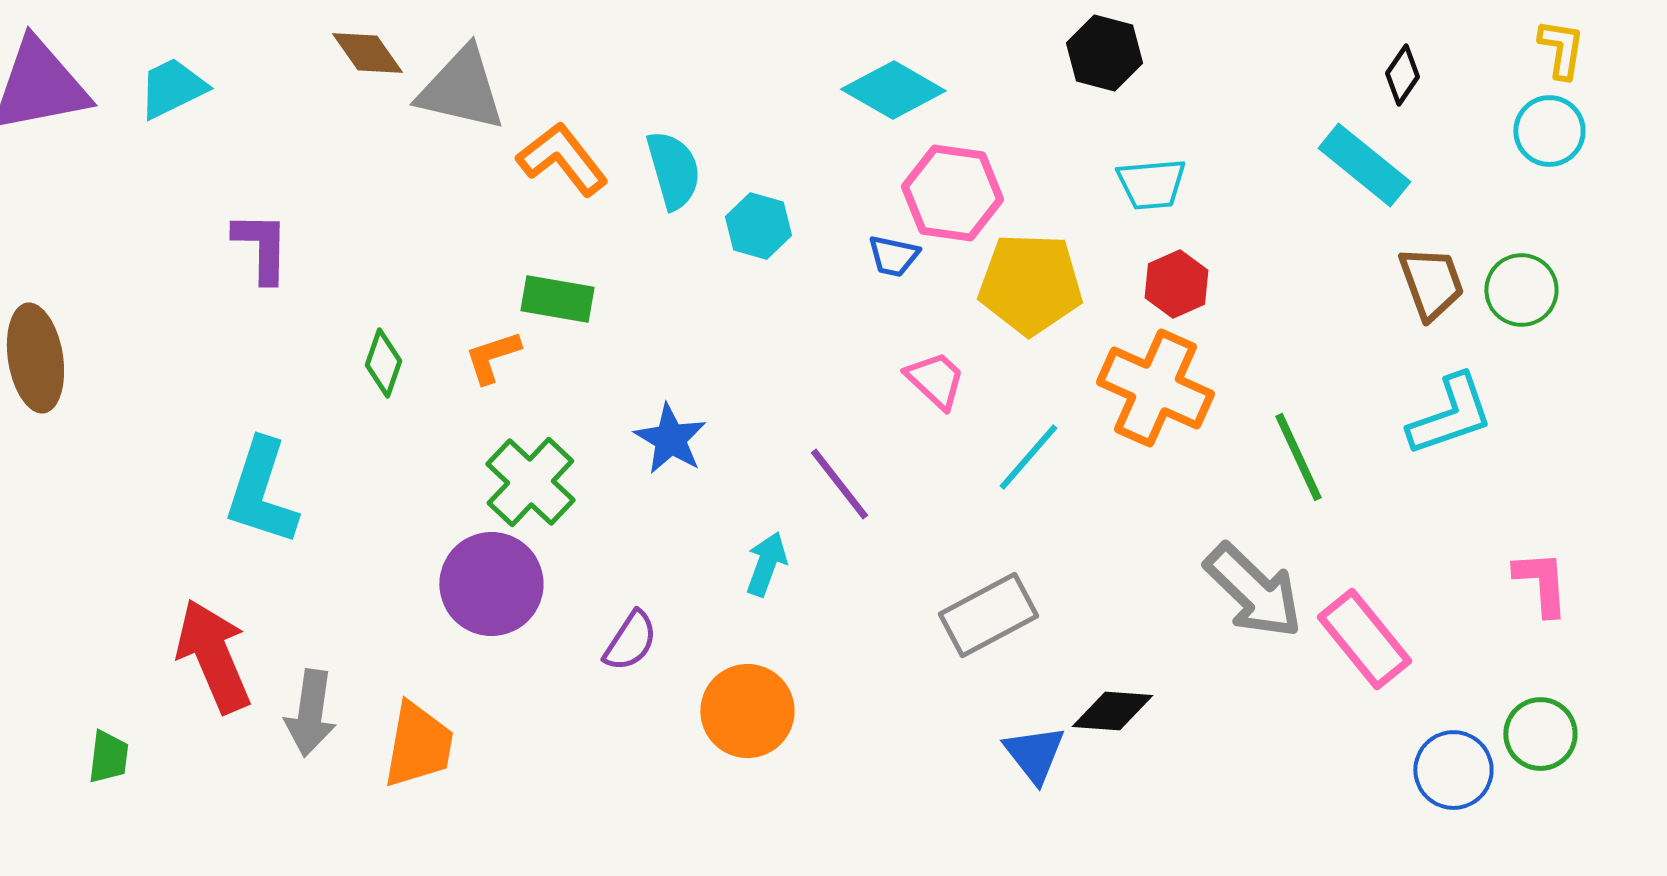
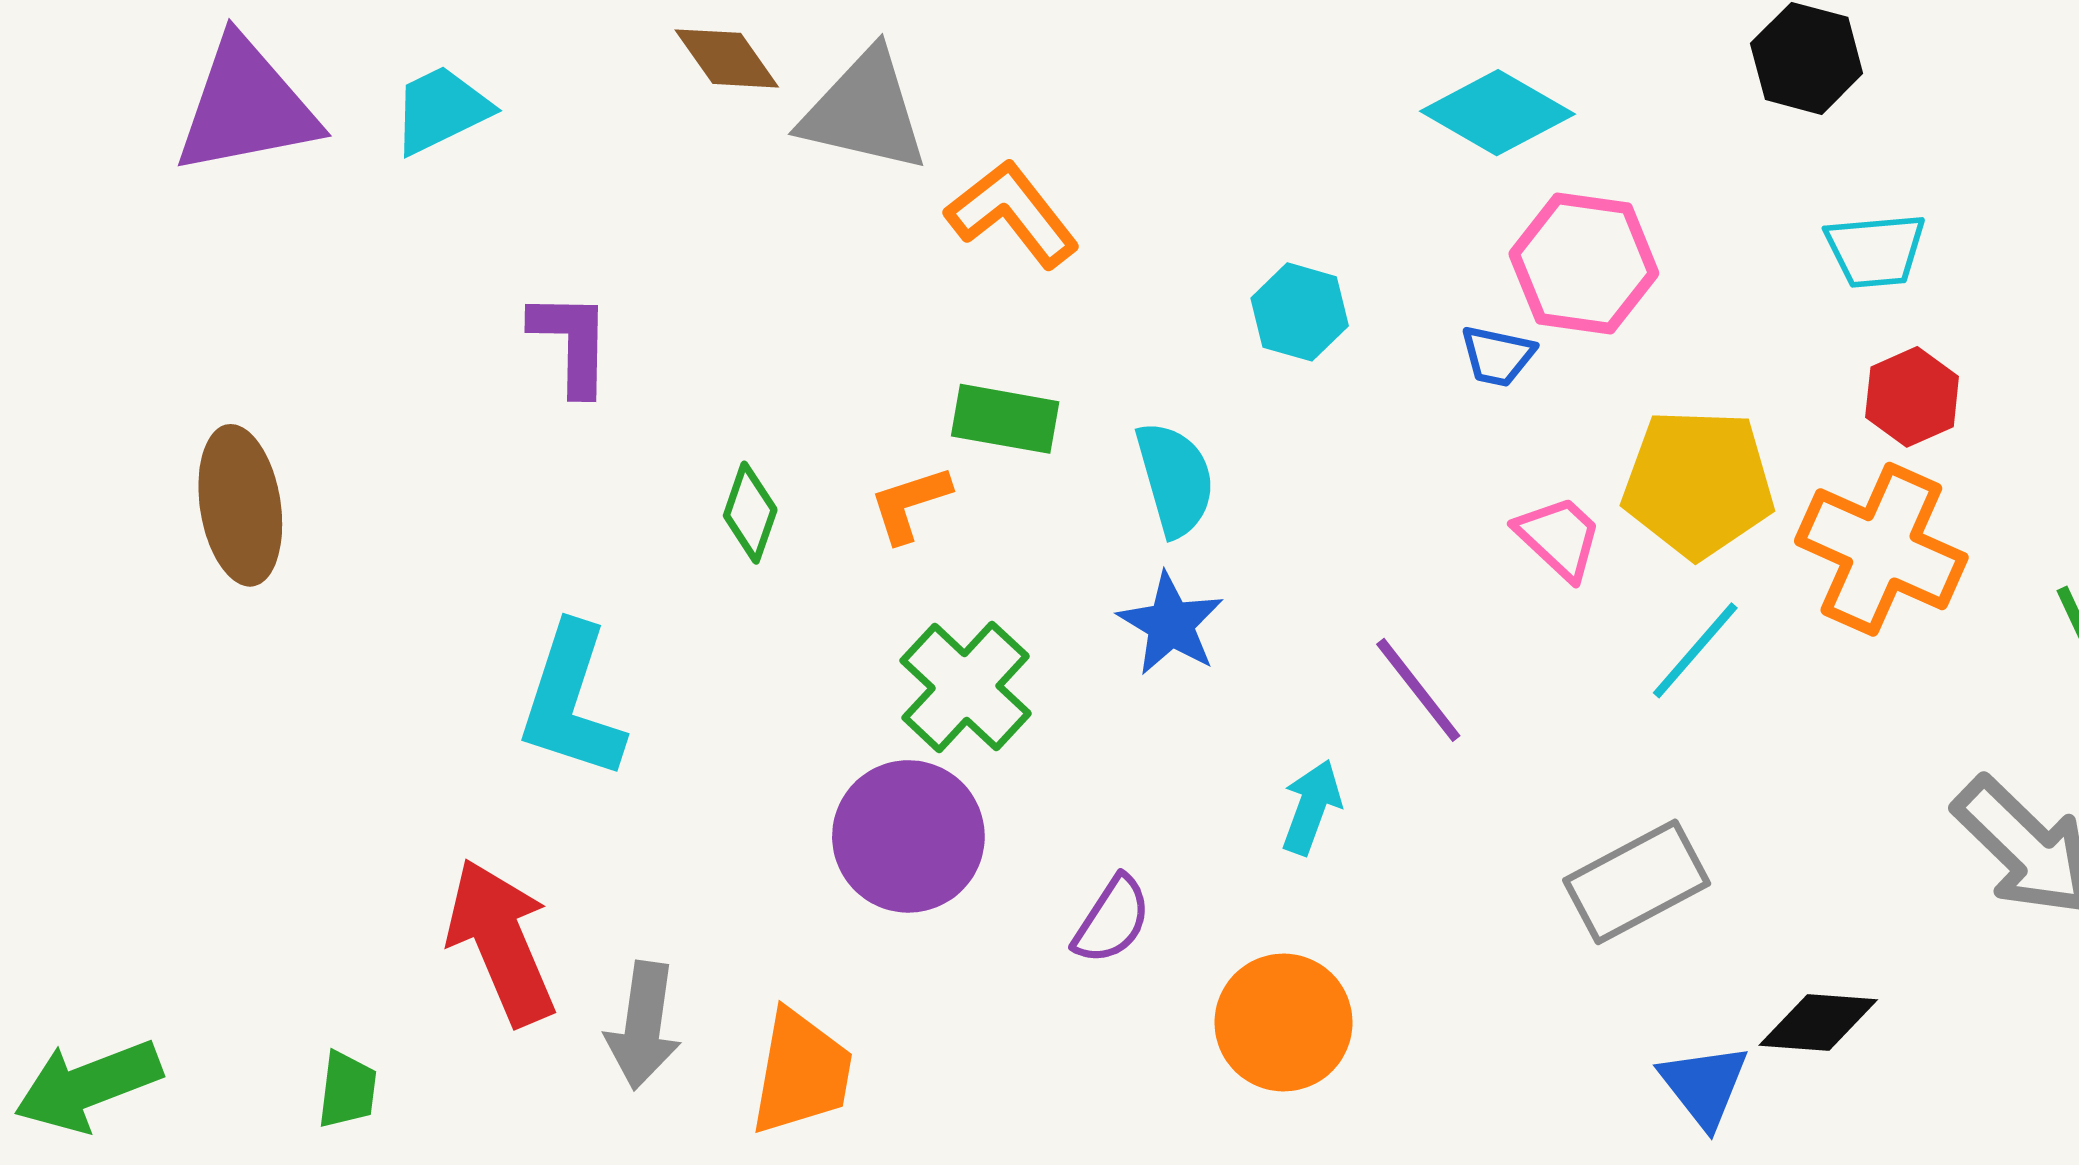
cyan semicircle: (673, 170) -> (1175, 479), moved
yellow pentagon: (1030, 284) -> (1698, 483), moved

